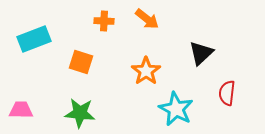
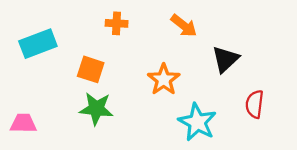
orange arrow: (147, 19) -> (184, 26), moved
green star: (80, 113) -> (96, 109), moved

